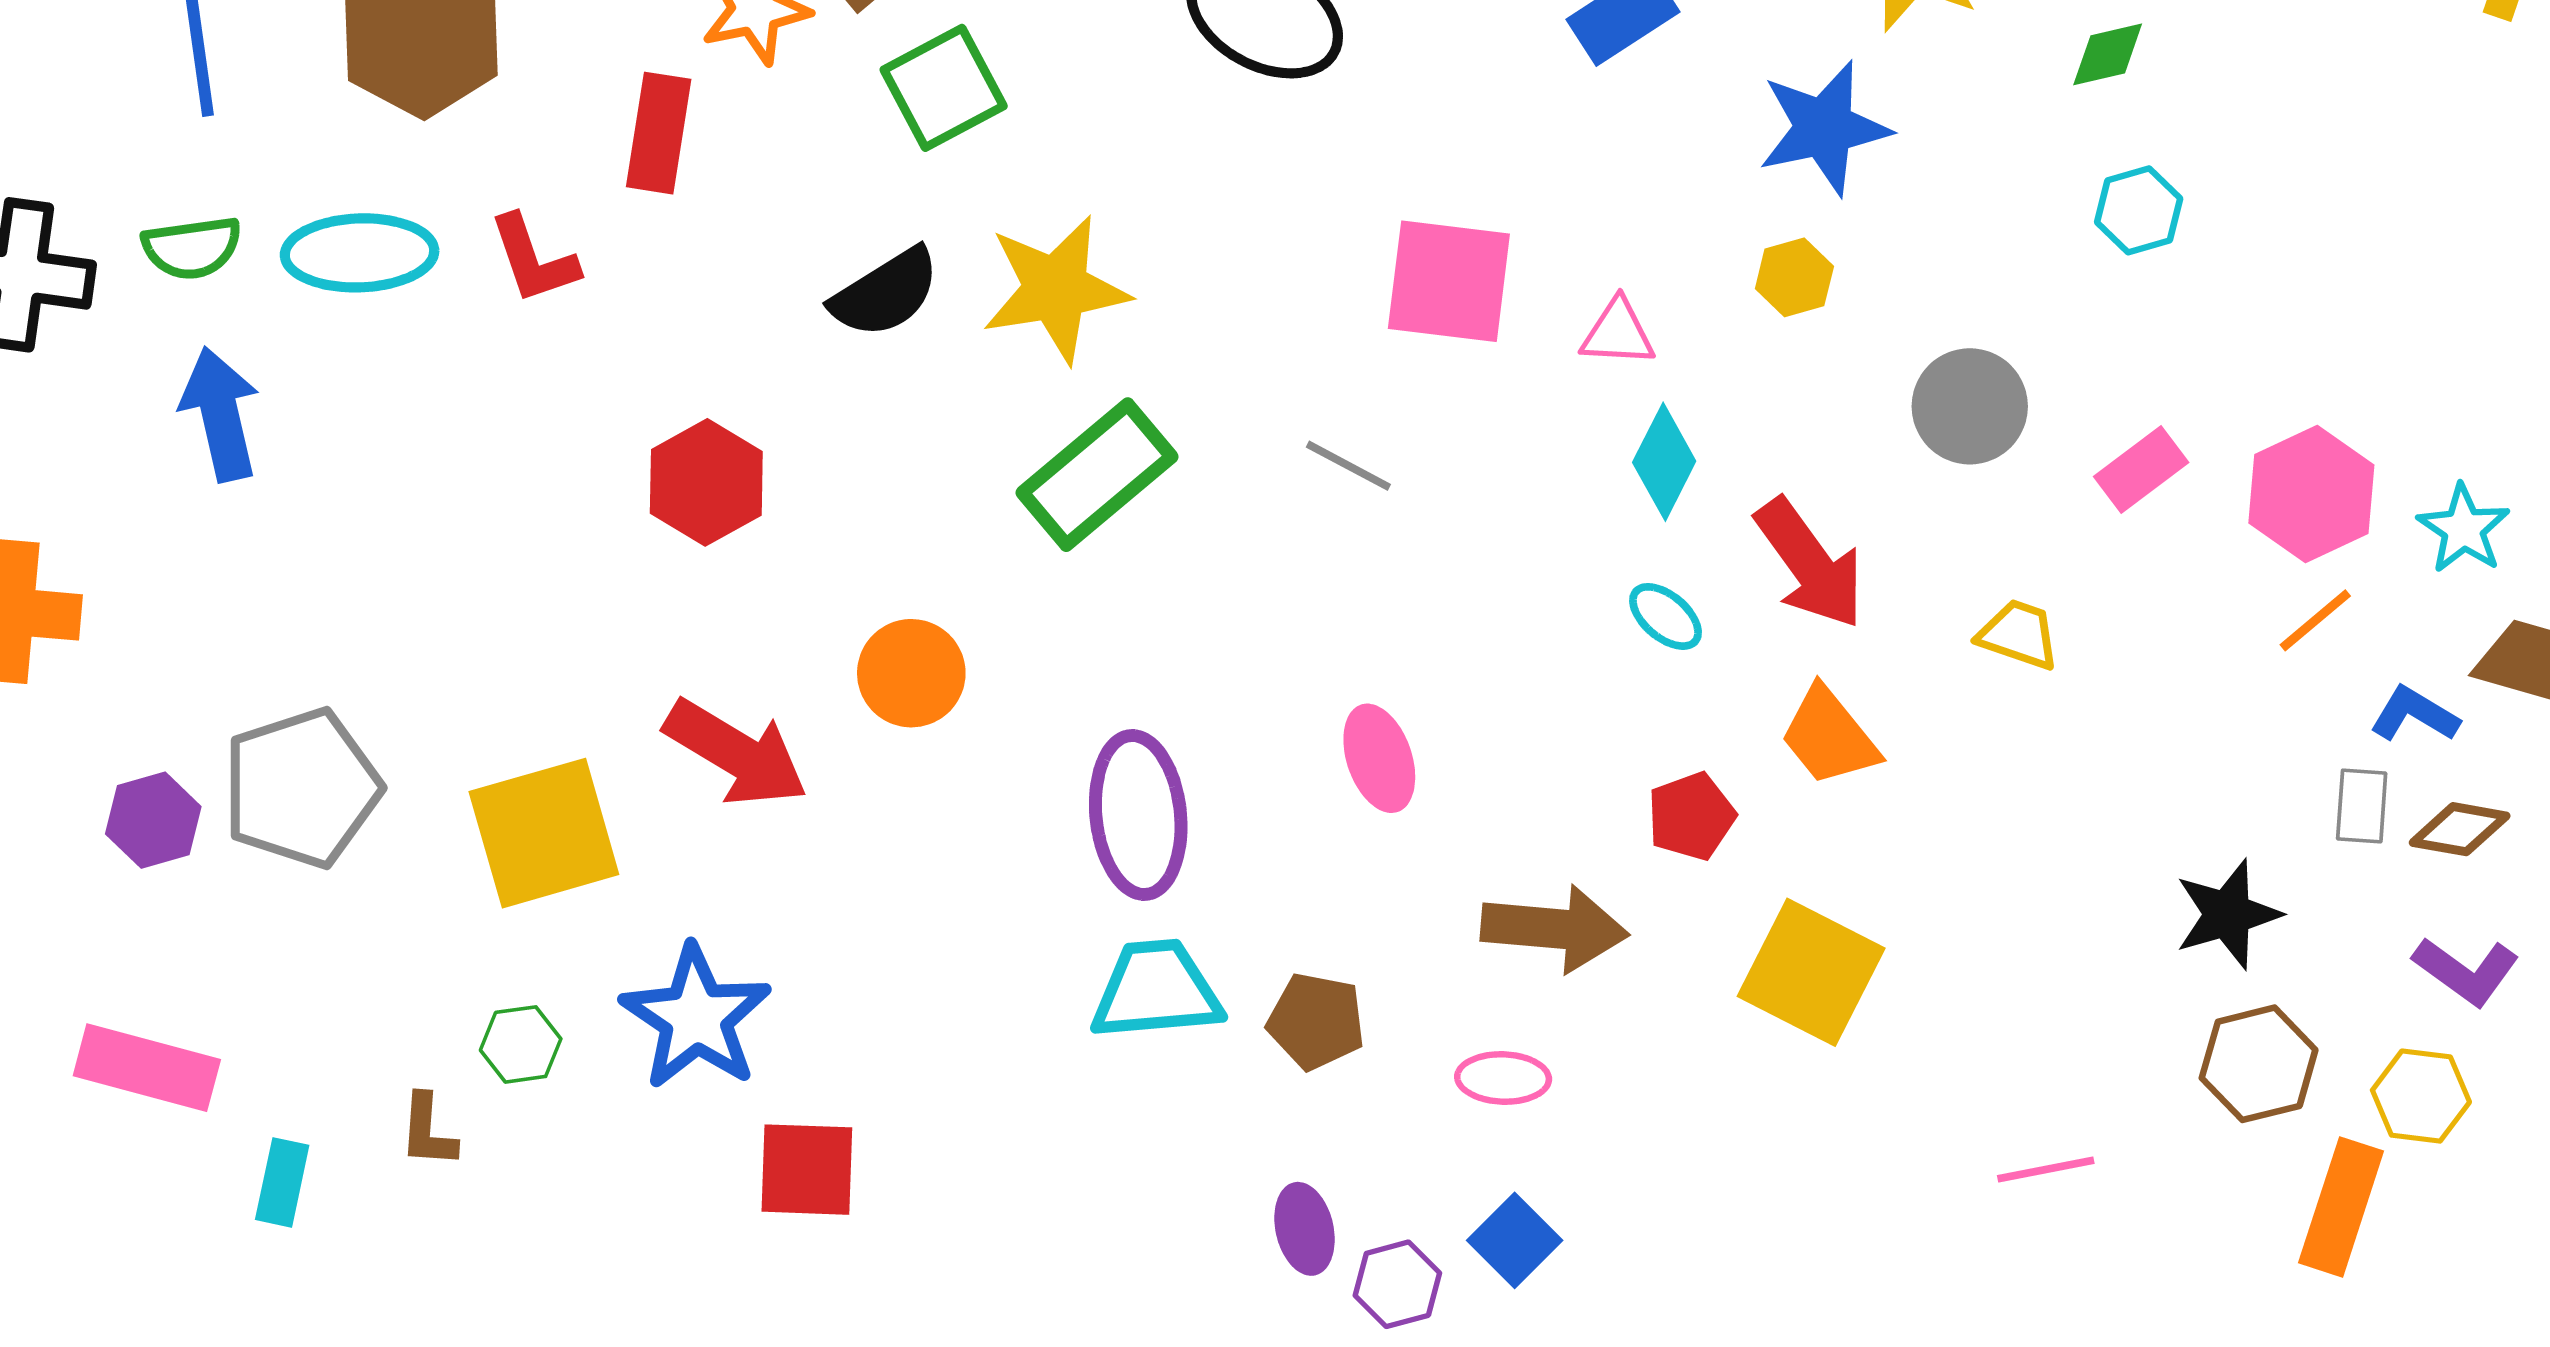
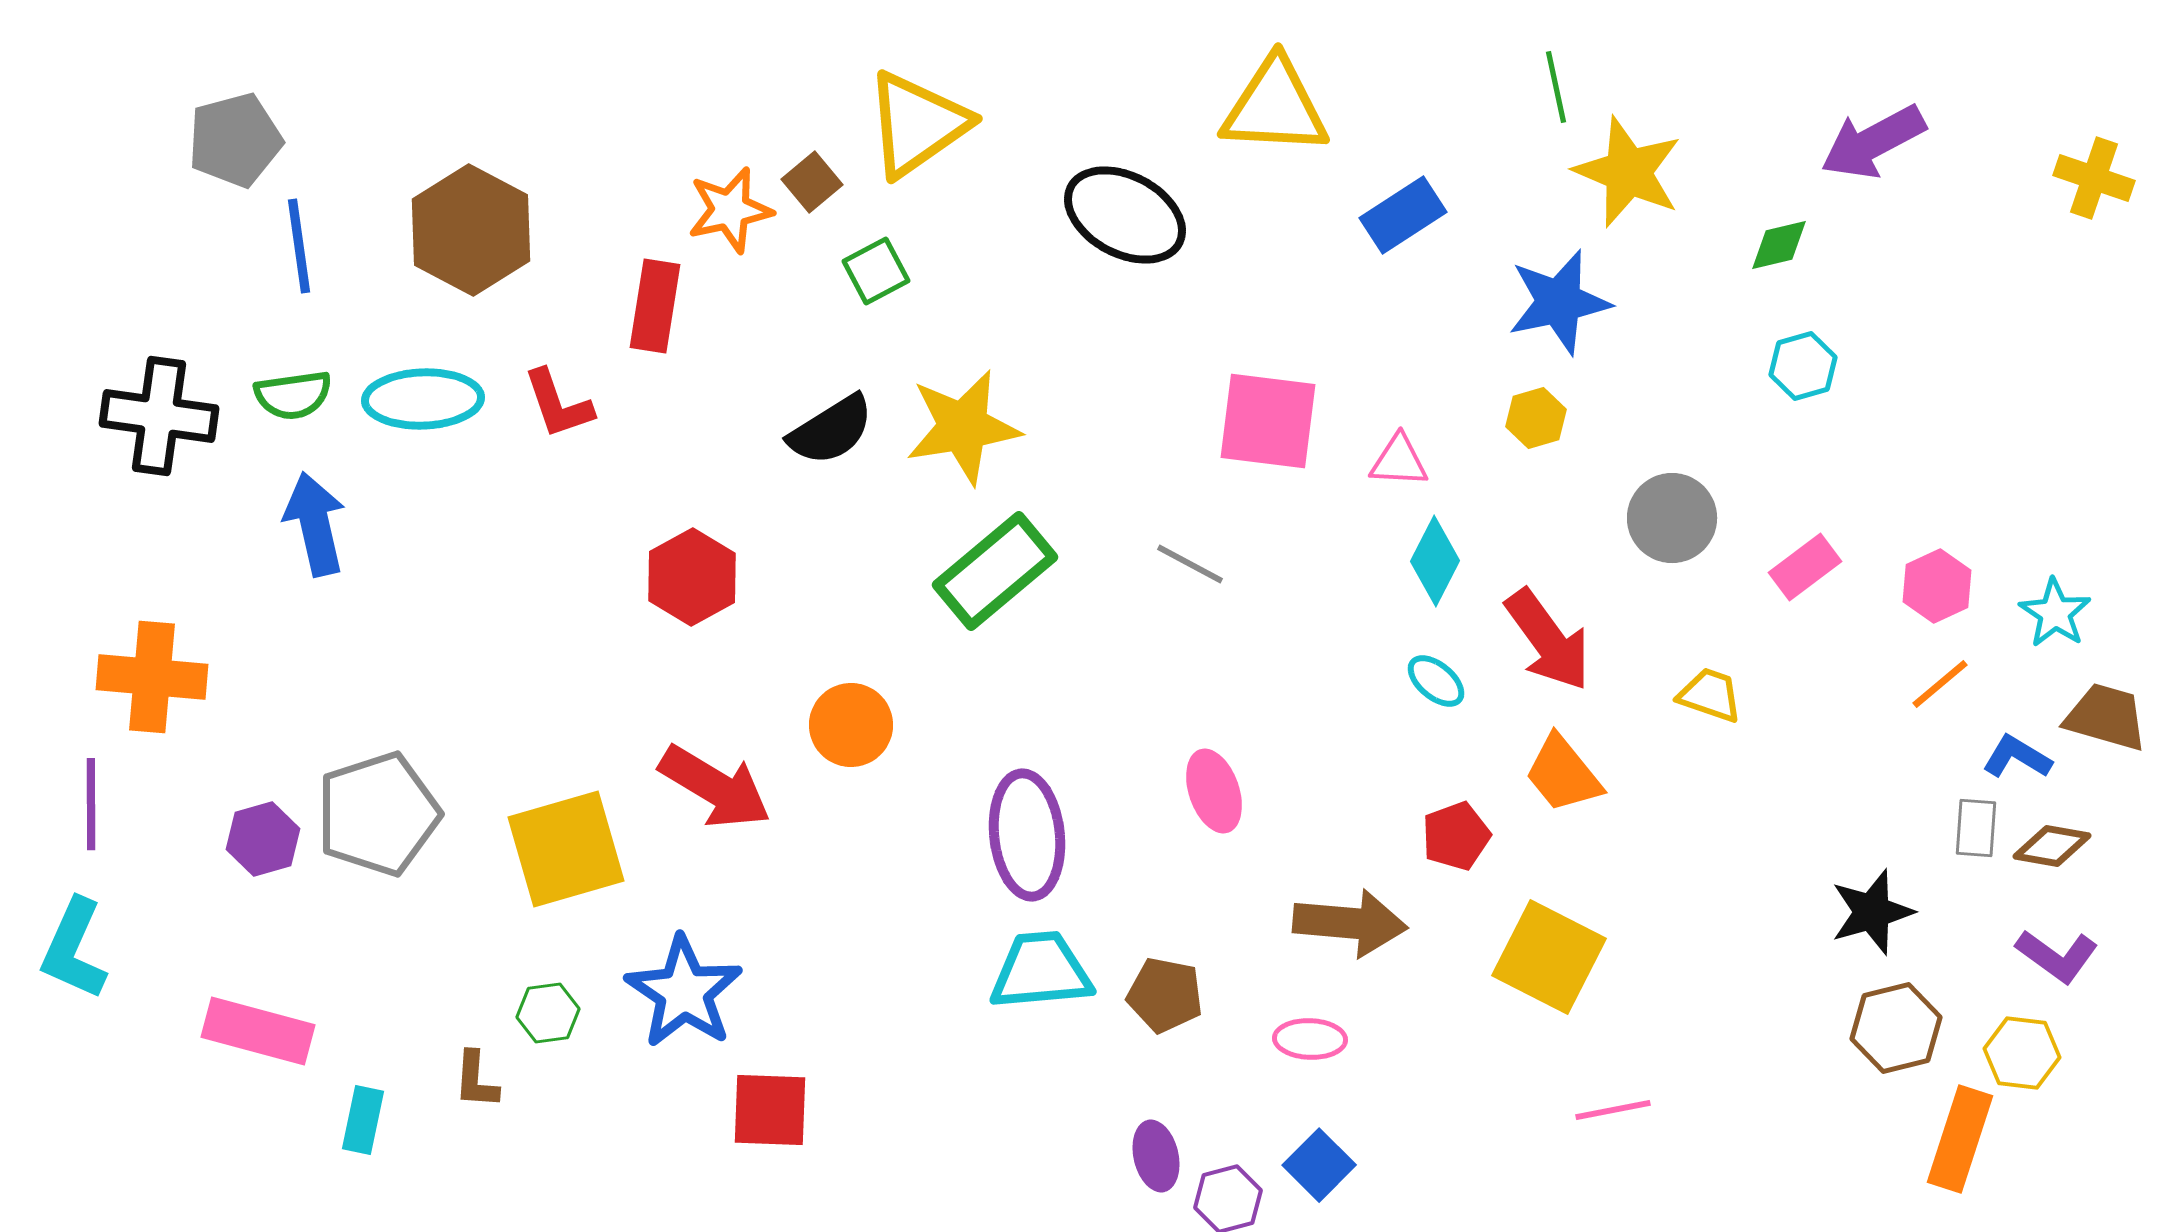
green square: (944, 88) -> (876, 271), size x0.7
pink hexagon: (2311, 494) -> (1937, 586), size x0.7
pink line: (2046, 1170) -> (1613, 1110), moved

